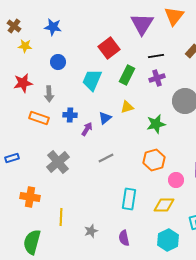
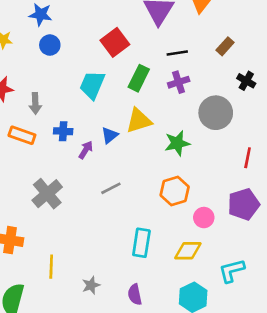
blue circle: (58, 62) -> (50, 45), moved
yellow triangle: (127, 107) -> (139, 121), size x1.5

